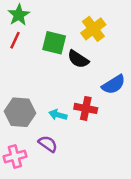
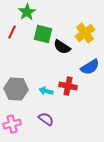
green star: (19, 15) -> (27, 12), moved
yellow cross: (93, 29) -> (85, 33), moved
purple semicircle: (48, 144) -> (46, 119), moved

